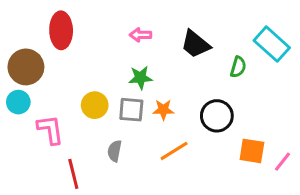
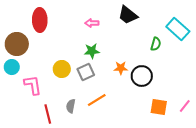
black trapezoid: (195, 44) -> (128, 15), moved
gray square: (131, 110) -> (86, 72), turned -30
orange star: (163, 110) -> (121, 68), moved
gray semicircle: (115, 151) -> (71, 106), moved
orange line: (174, 151) -> (97, 100), moved
orange square: (252, 151) -> (159, 107), moved

